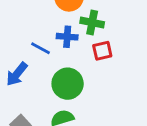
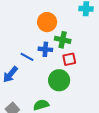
green circle: (68, 84) -> (59, 80), moved

